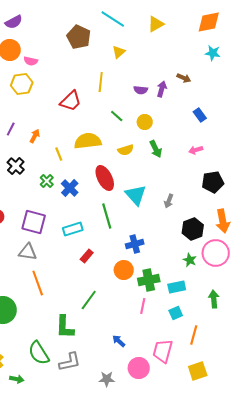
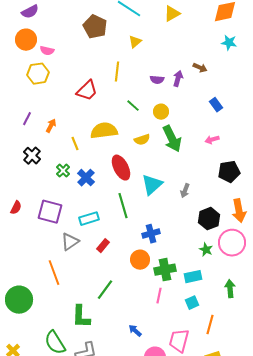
green arrow: (156, 149) -> (172, 139), size x1.5
cyan triangle: (136, 195) -> (152, 185), turned 30
gray triangle: (28, 252) -> (70, 242), moved, turned -42

